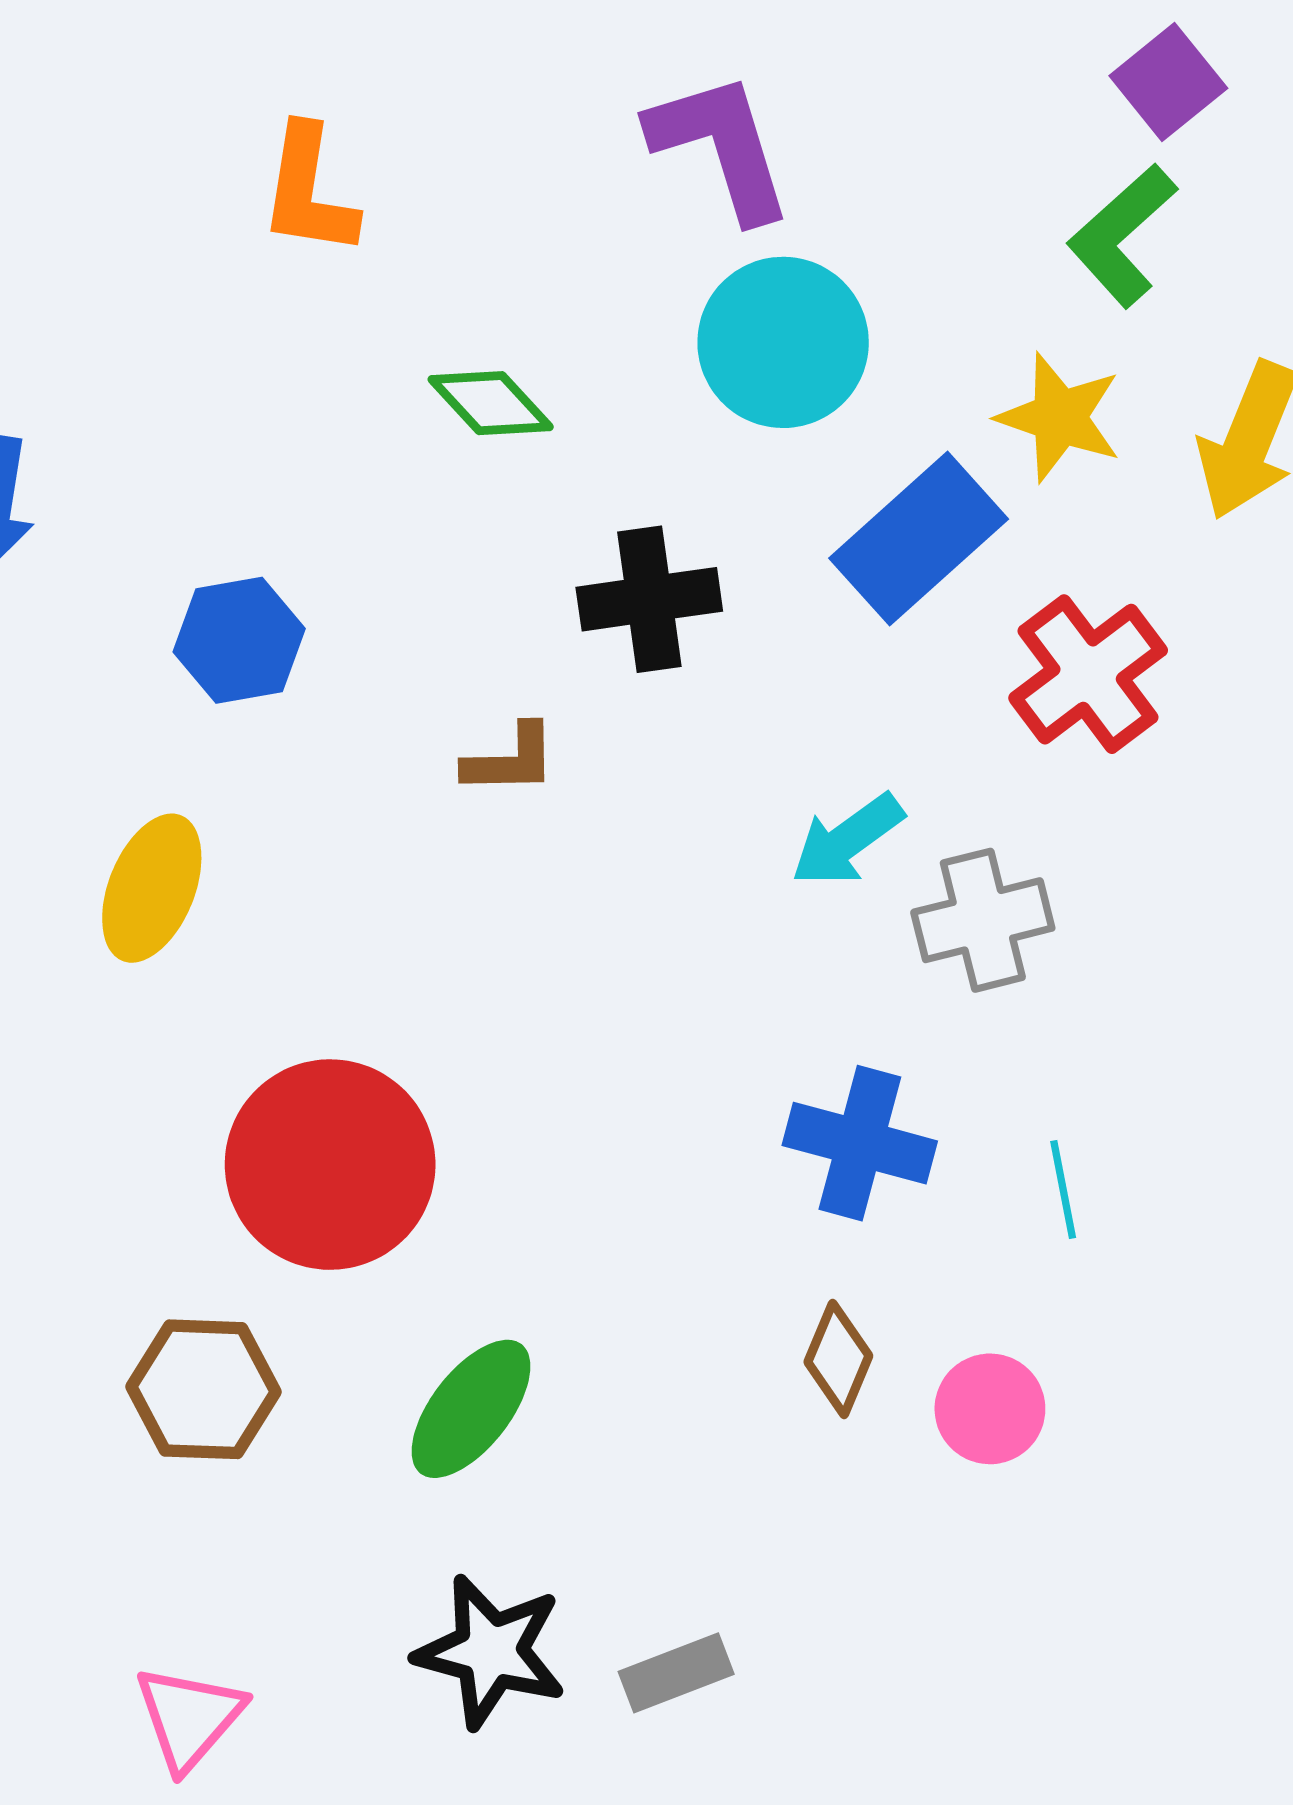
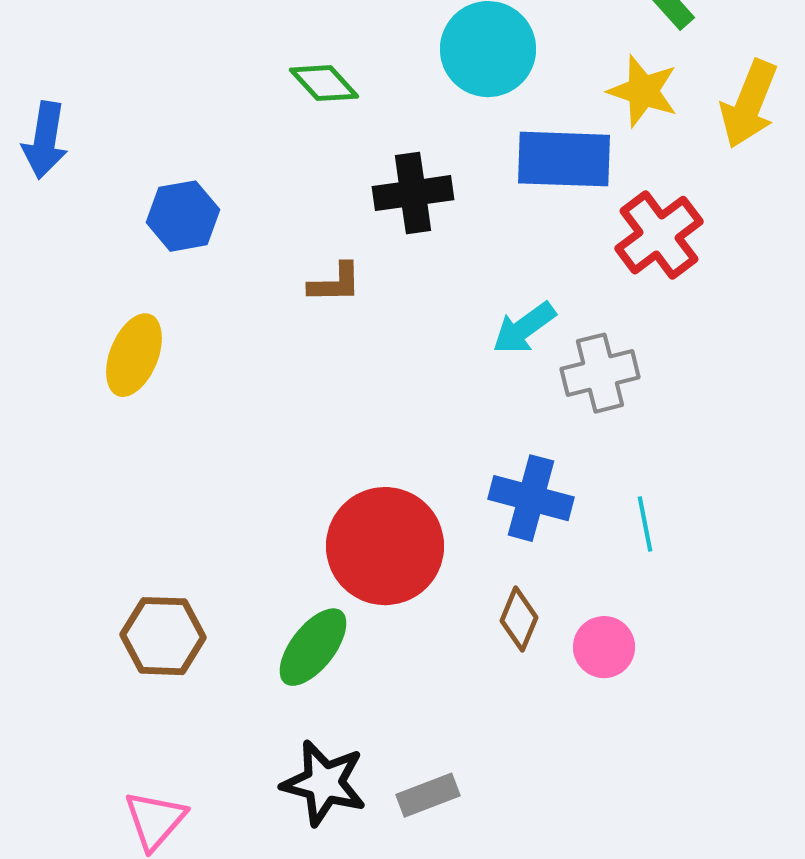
blue rectangle: (919, 539) -> (564, 159), turned 44
red circle: (330, 1165) -> (385, 546), moved

